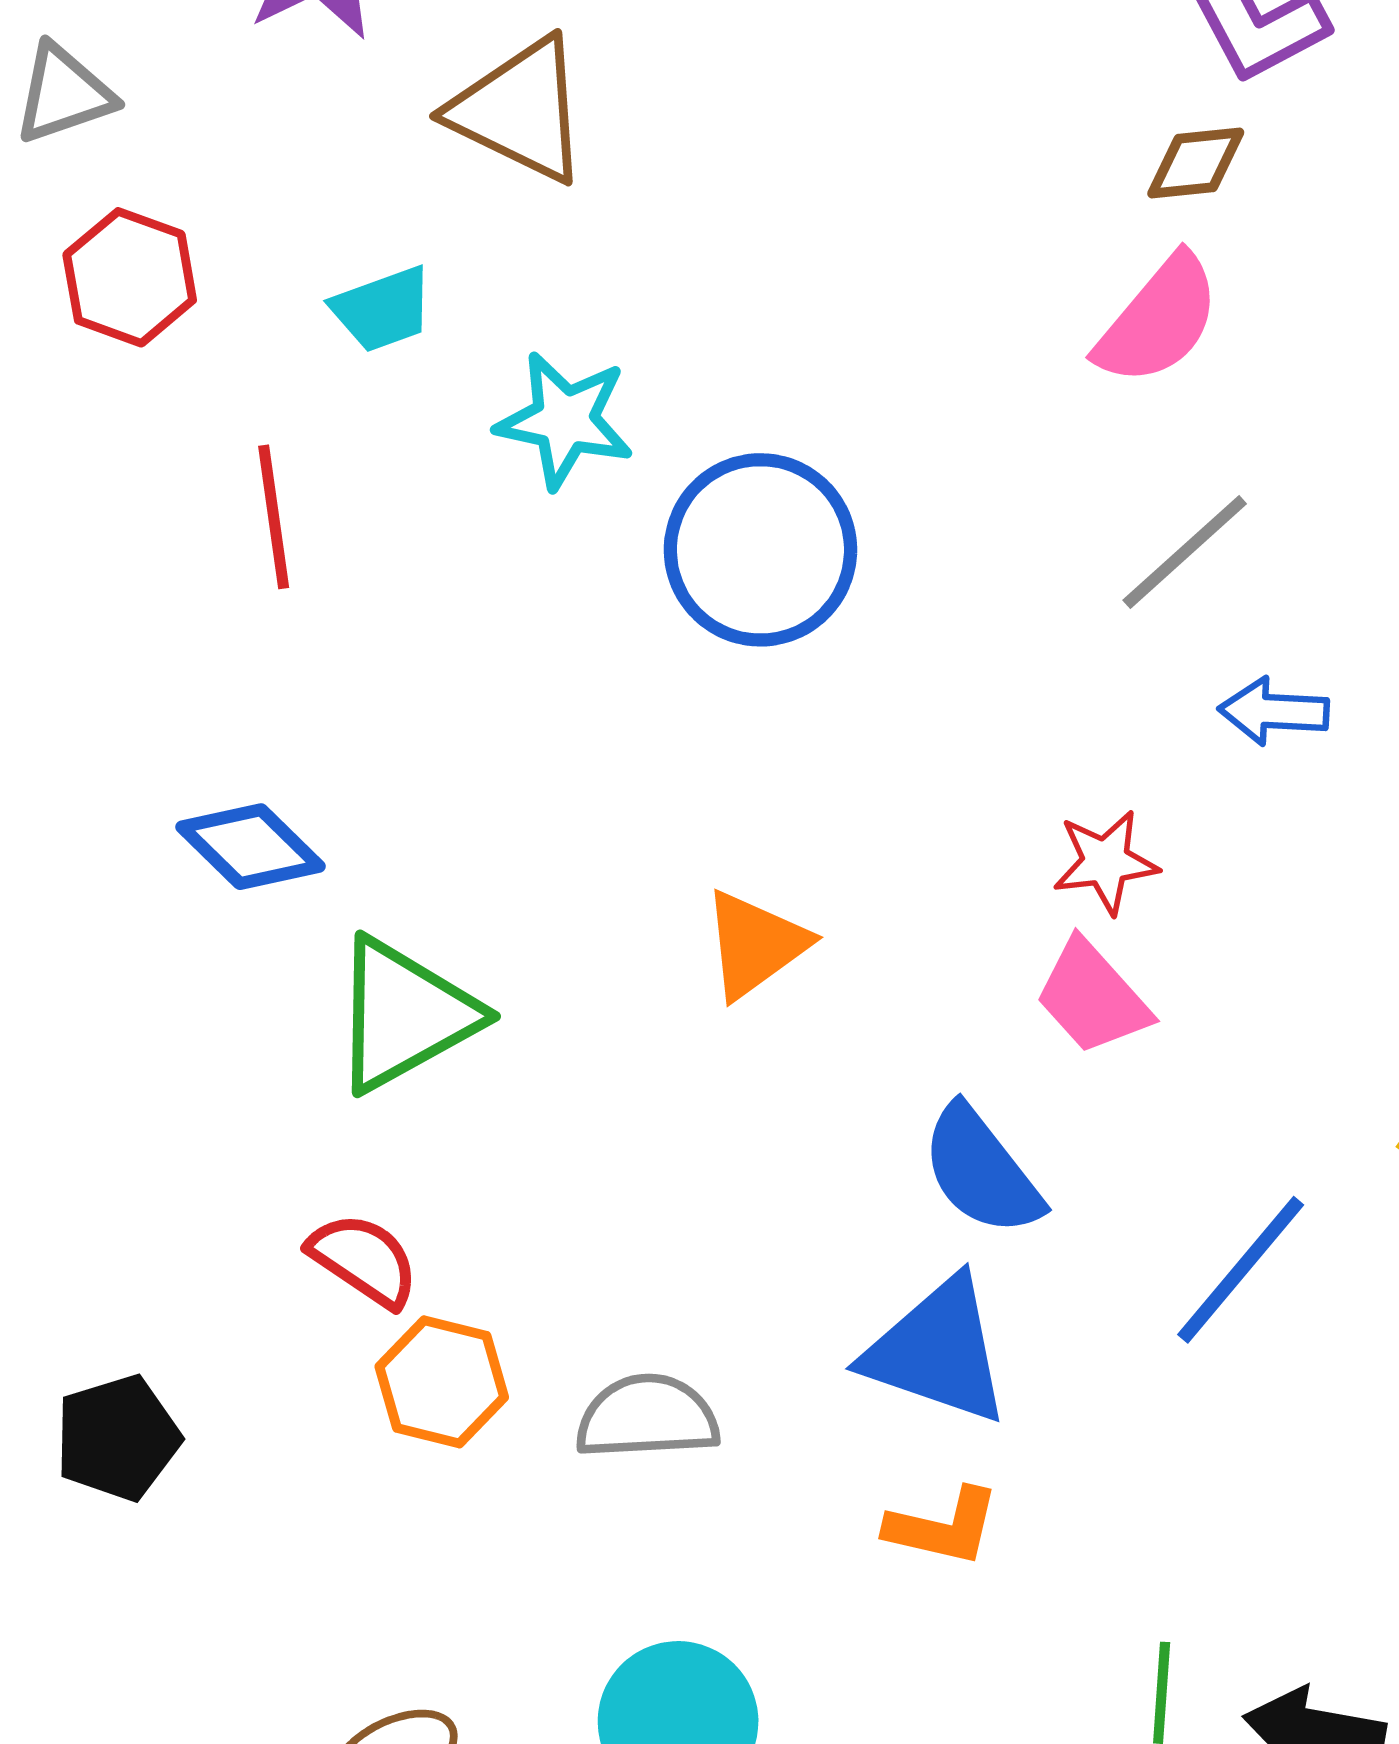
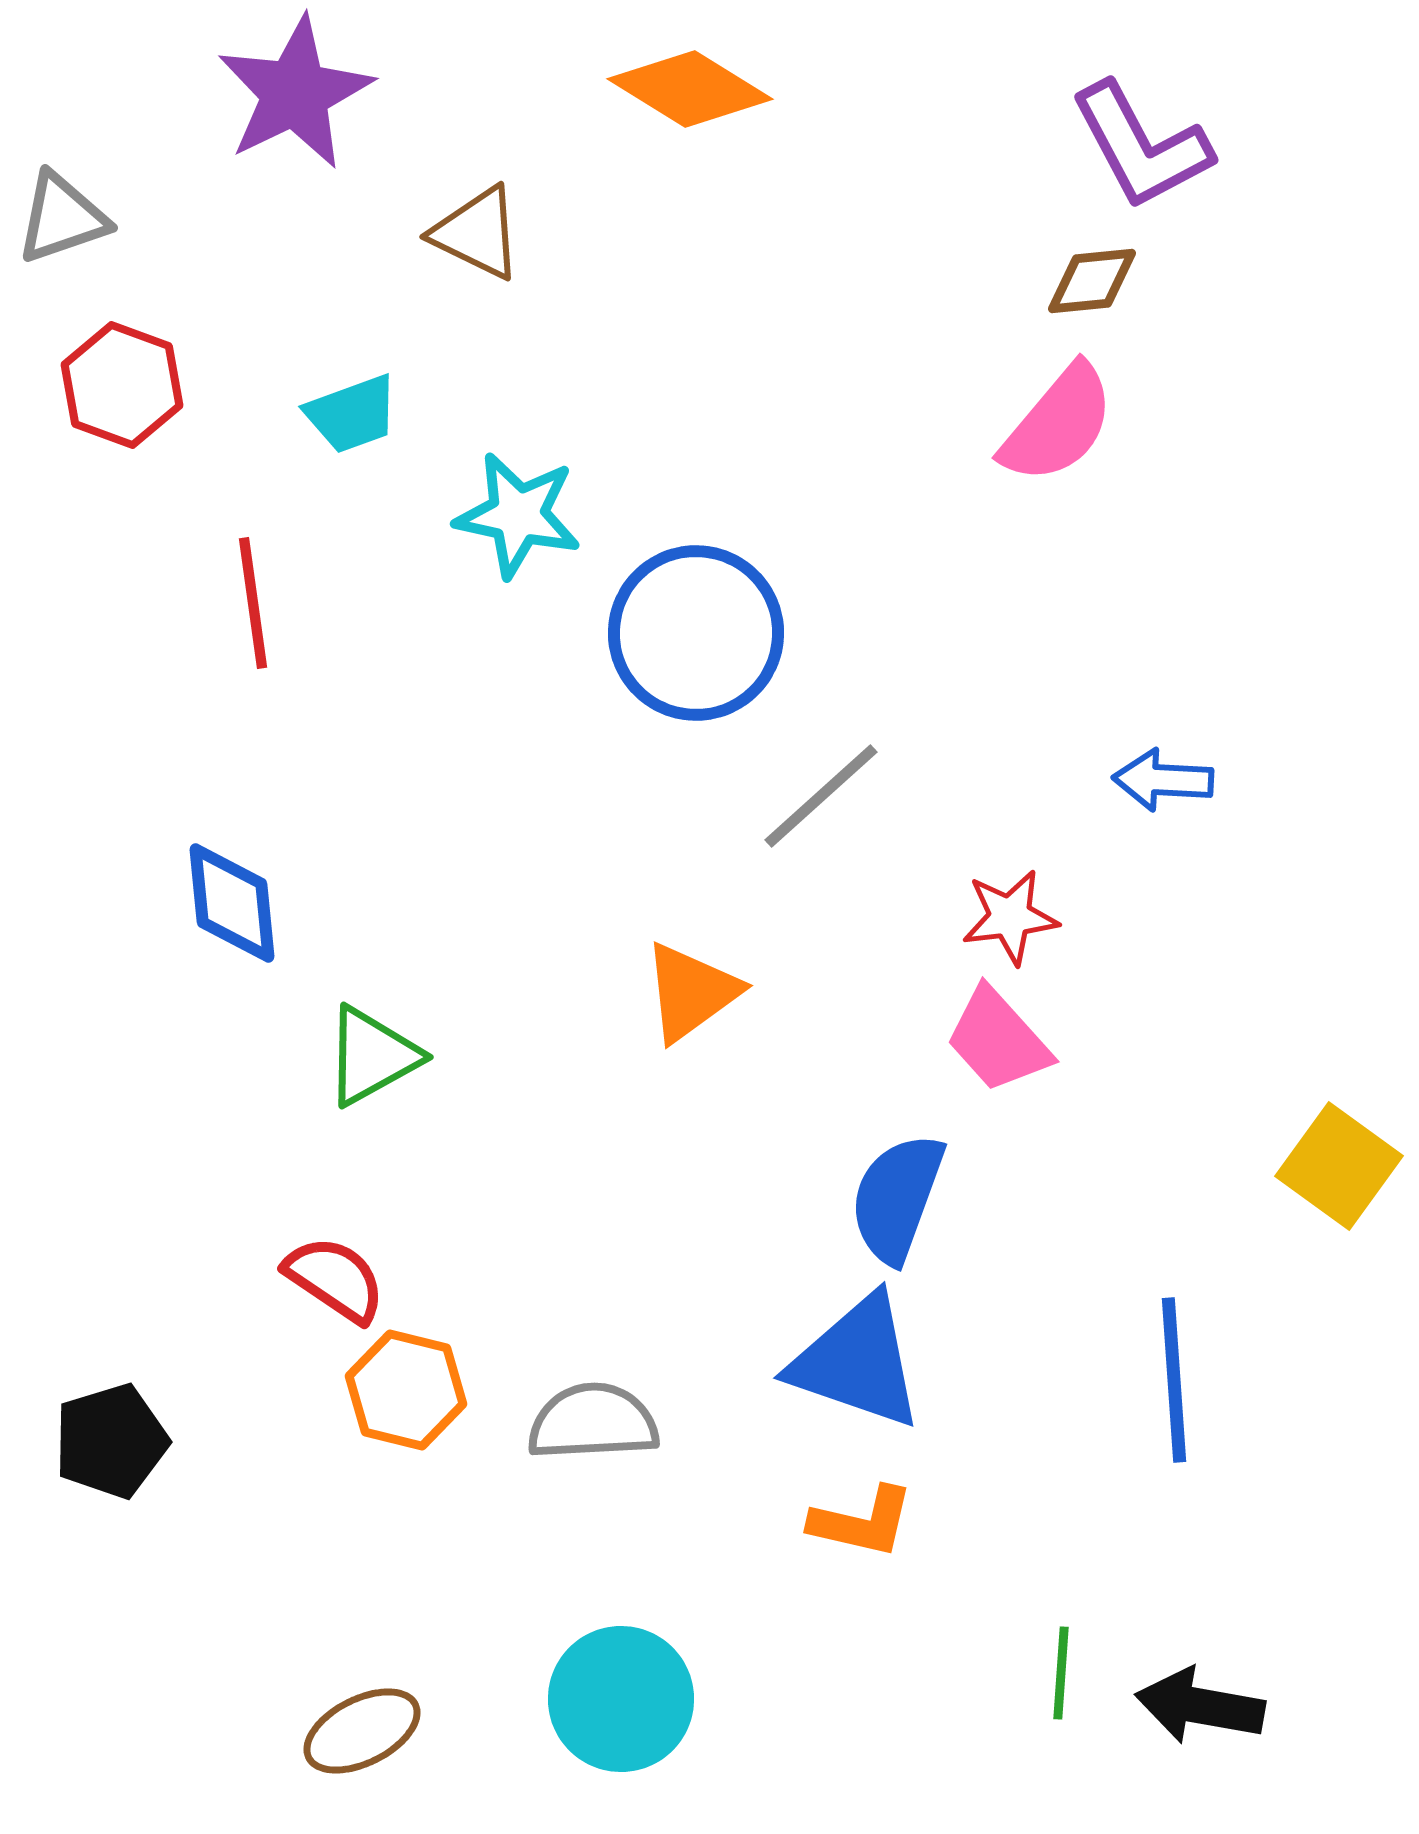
brown triangle: (520, 110) -> (477, 233), size x0.7
gray line: (1185, 552) -> (821, 796), moved
blue diamond: (251, 847) -> (232, 903), turned 40
green triangle: (404, 1015) -> (372, 1056), size x0.7
blue semicircle: (981, 1171) -> (897, 1198), turned 58
blue line: (1241, 1270) -> (1174, 1380), moved, turned -44

